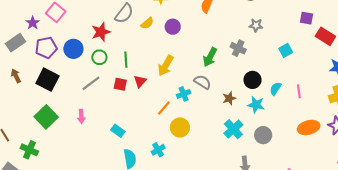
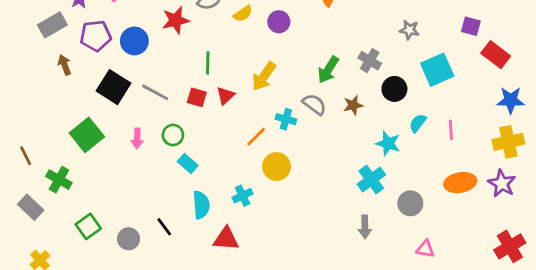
gray star: (256, 25) -> (409, 30), moved
cyan square: (286, 50) -> (437, 70), size x1.6
green circle: (99, 57) -> (173, 135), moved
brown arrow: (16, 76) -> (64, 65), moved
black square: (47, 80) -> (114, 87), moved
black circle: (253, 80) -> (394, 89), moved
gray line: (91, 83) -> (155, 92), turned 60
cyan cross: (184, 94) -> (286, 119), turned 32
brown star: (229, 98) -> (353, 105), moved
cyan cross: (233, 129) -> (371, 180), moved
gray circle: (263, 135) -> (410, 203), moved

